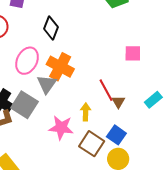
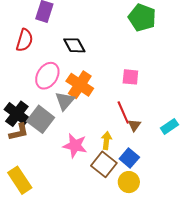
black diamond: (51, 28) -> (74, 45), turned -55
pink square: (133, 53) -> (130, 77), moved
yellow arrow: (86, 112) -> (106, 141), moved

